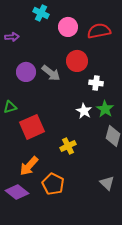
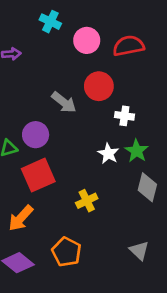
purple circle: (26, 72) -> (36, 135), moved
orange arrow: (29, 166) -> (21, 218), moved

